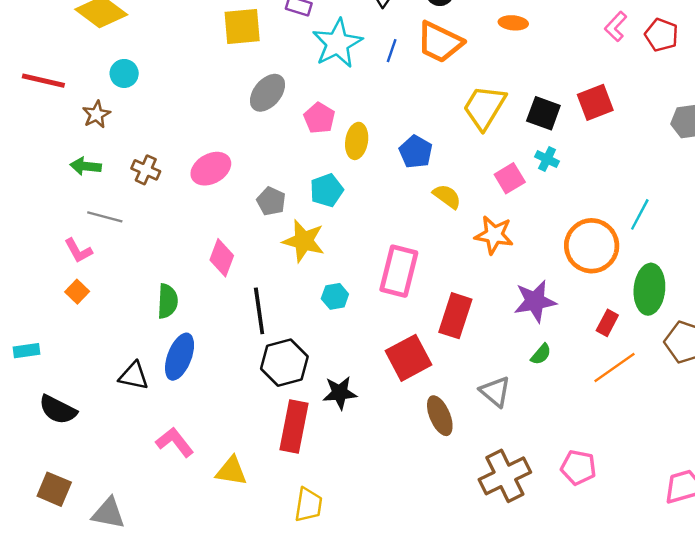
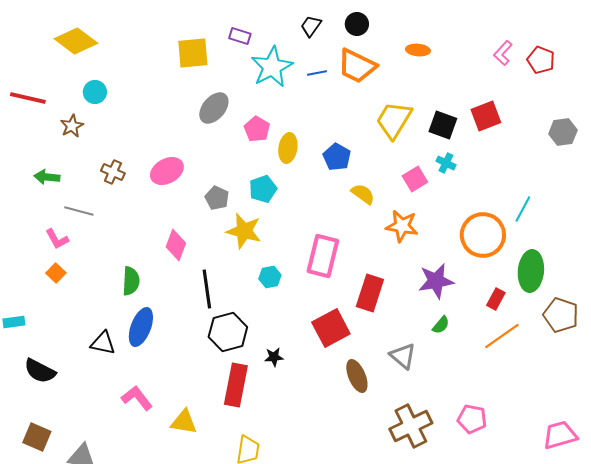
blue line: (392, 51) -> (317, 73), turned 60
green arrow: (86, 166) -> (47, 177), moved
black star: (340, 393) -> (274, 357), size x0.7

